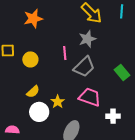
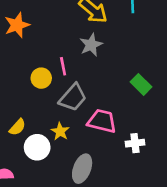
yellow circle: (30, 59) -> (41, 78), moved
gray trapezoid: (84, 67) -> (73, 98), moved
yellow semicircle: (33, 92) -> (17, 127), moved

